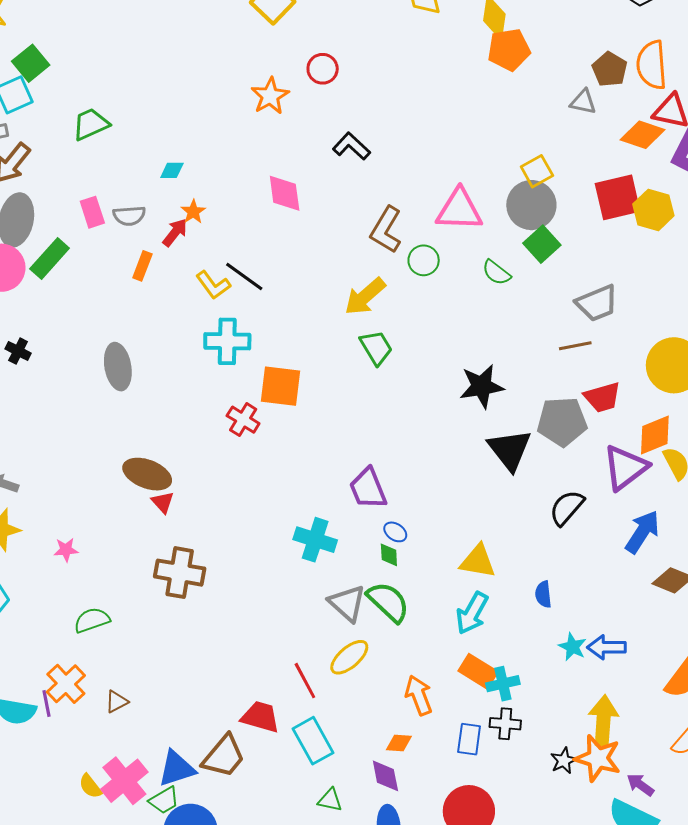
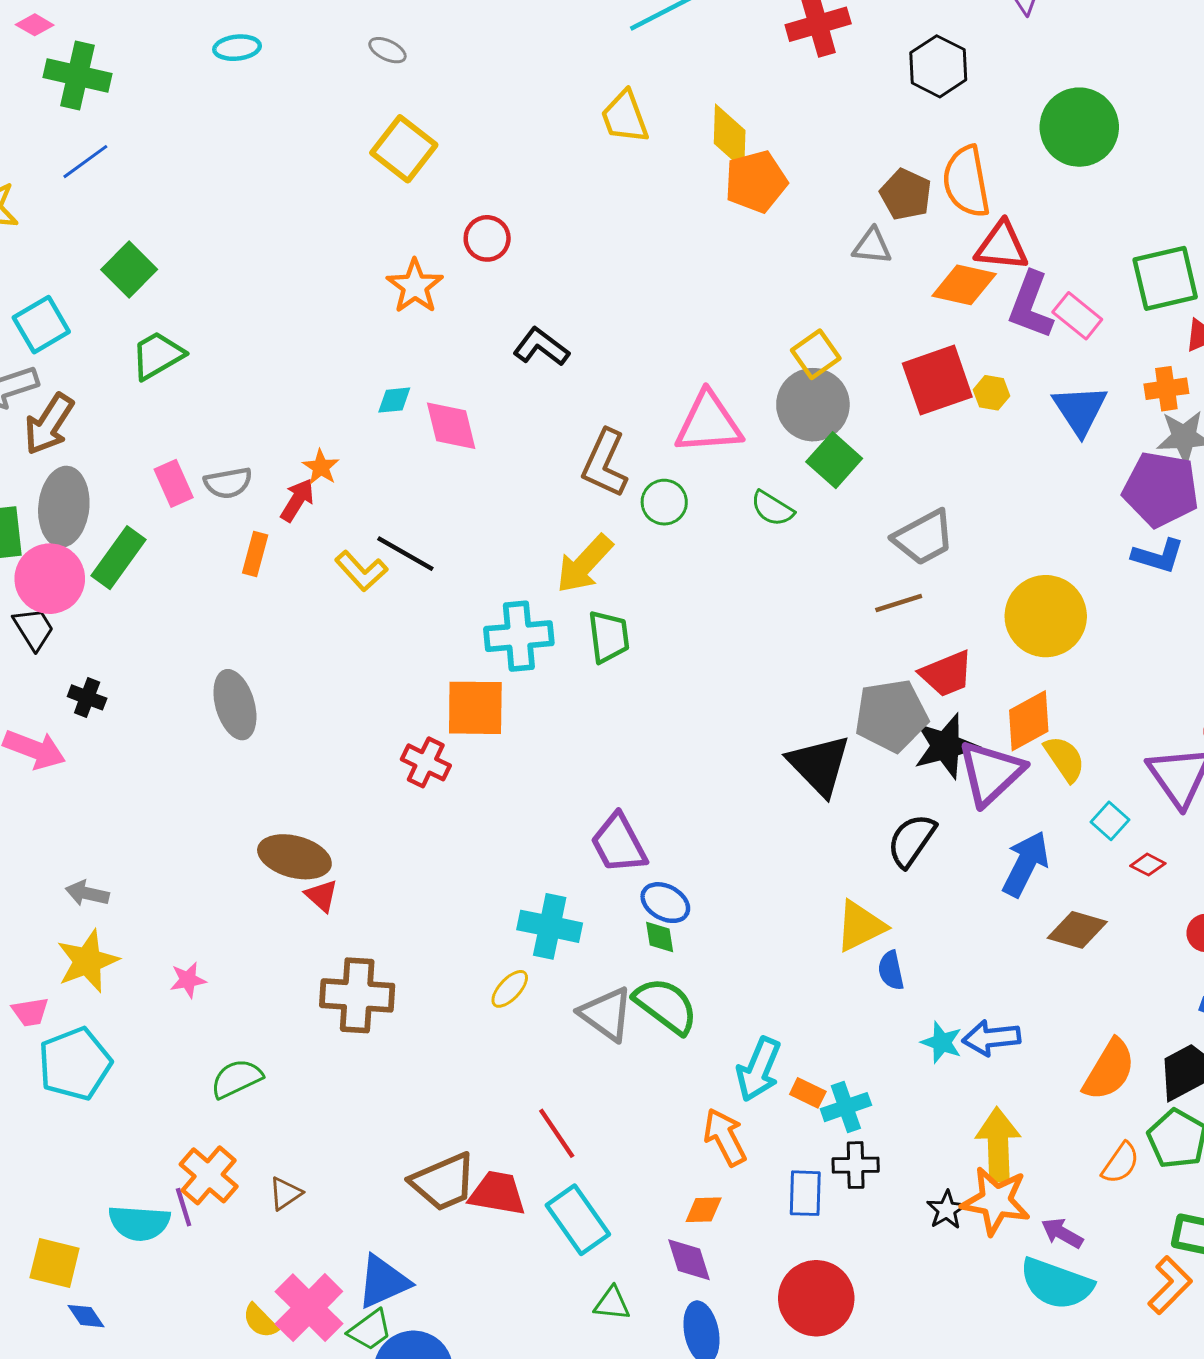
green square: (31, 63) -> (129, 270), moved
cyan diamond: (172, 170) -> (394, 400), moved
yellow hexagon: (653, 210) -> (992, 393), size x0.6
cyan cross: (227, 341) -> (519, 636), moved
green trapezoid: (376, 348) -> (609, 637), turned 30
black star: (482, 386) -> (946, 746), moved
blue ellipse: (395, 532) -> (665, 903), size x1.4
yellow triangle: (478, 561) -> (860, 926), moved, turned -30
cyan arrow: (472, 613) -> (759, 1069), moved
yellow ellipse: (349, 657) -> (510, 989), moved, size x0.7
orange rectangle: (478, 671) -> (808, 1093), size x0.6
brown trapezoid: (224, 756) -> (443, 1182), moved, turned 33

